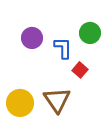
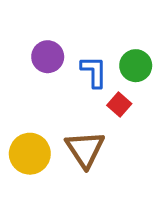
green circle: (90, 33) -> (136, 66), moved

